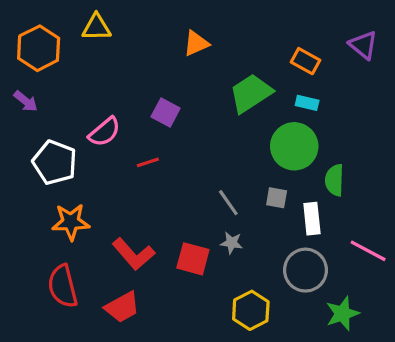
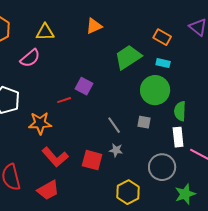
yellow triangle: (96, 27) -> (45, 32), moved
purple square: (166, 113) -> (84, 86), moved
pink semicircle: (105, 132) -> (30, 58), moved
white rectangle: (312, 219) -> (178, 137), moved
orange star: (71, 222) -> (40, 123), moved

